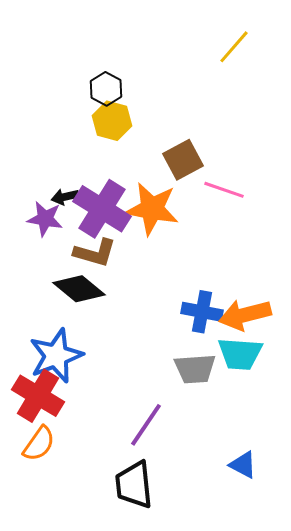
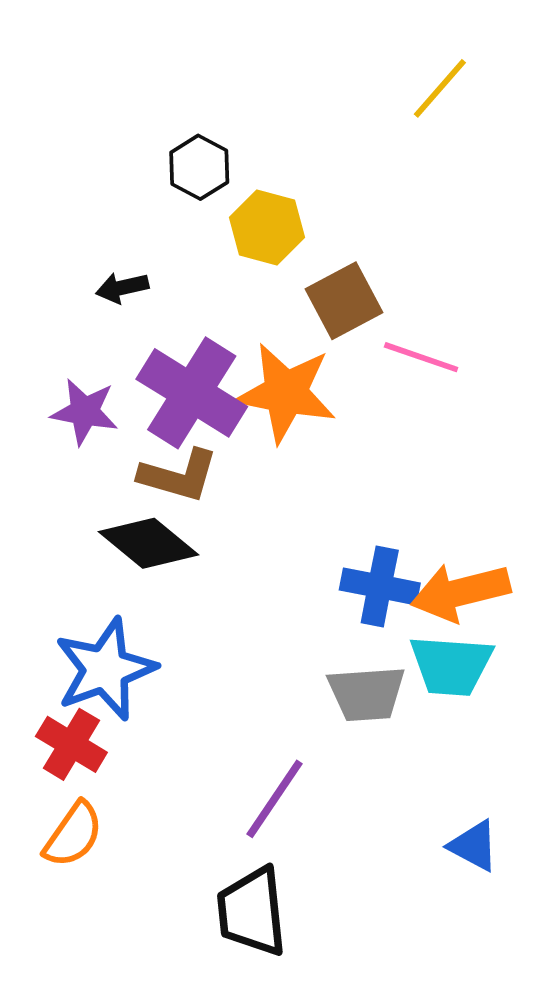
yellow hexagon: (112, 121) -> (267, 227), moved
black arrow: (65, 197) -> (122, 288), moved
red cross: (38, 396) -> (71, 744), size x0.7
blue triangle: (243, 465) -> (474, 846), moved

